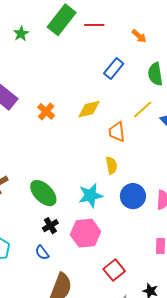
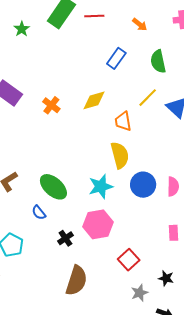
yellow semicircle: (112, 165) -> (120, 155), size x1.5
black cross: (50, 226) -> (65, 238), moved
blue semicircle: (42, 253) -> (39, 213), moved

